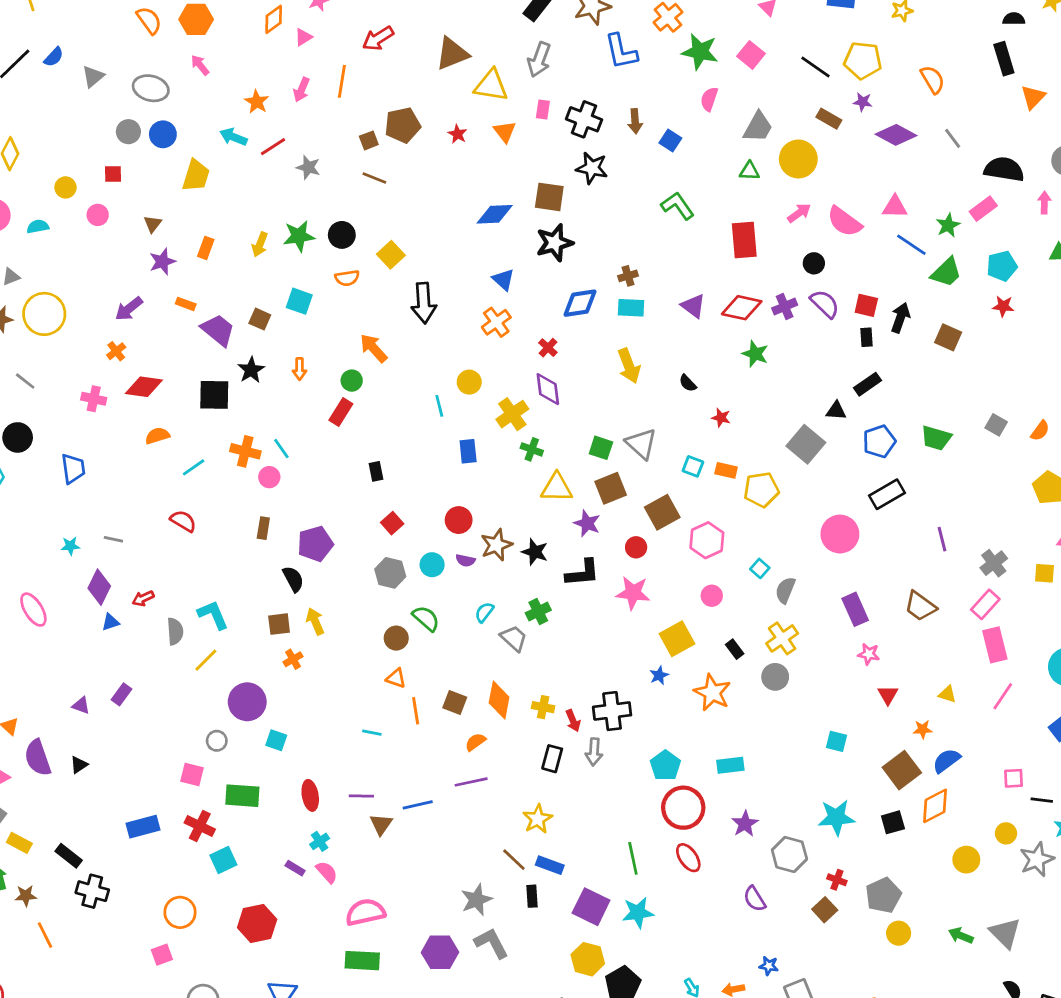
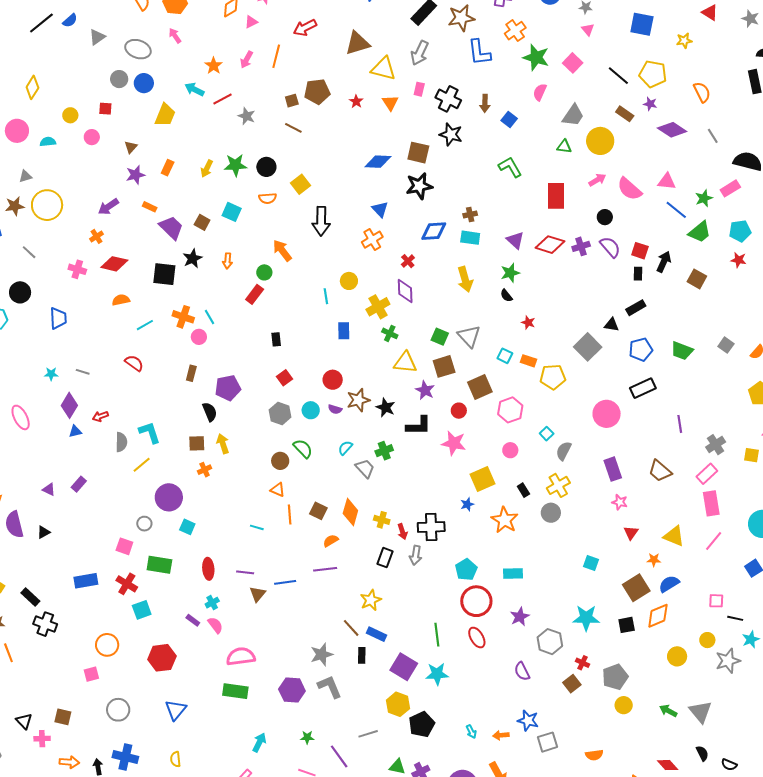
green star: (755, 354) -> (510, 273), moved, turned 30
yellow triangle: (947, 694) -> (674, 536), size x1.6
blue star: (769, 966) -> (528, 720), size x1.5

